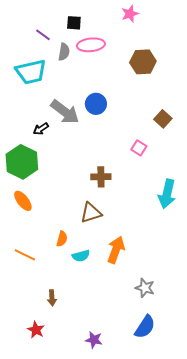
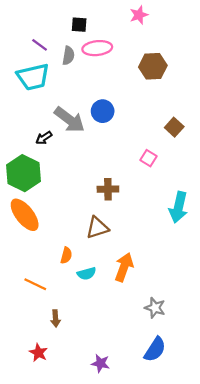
purple line: (43, 35) -> (40, 45), moved
orange ellipse: (23, 201) -> (25, 215), size x1.5
orange line: (25, 255) -> (35, 284), moved

